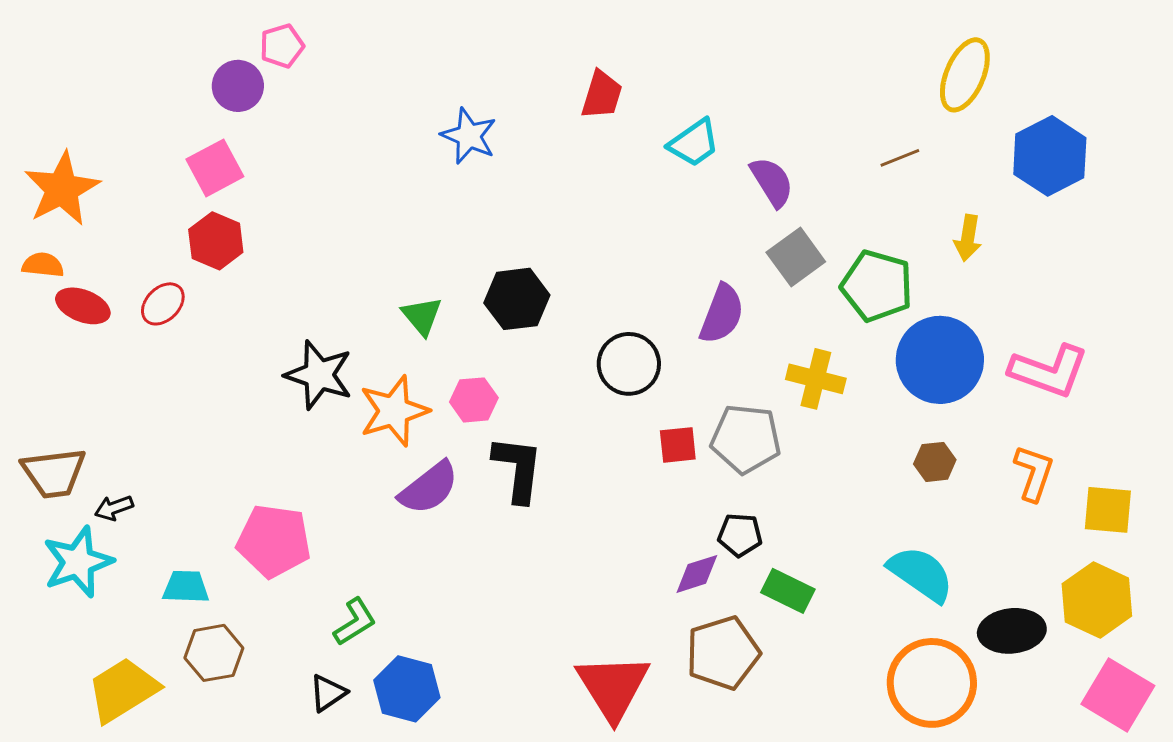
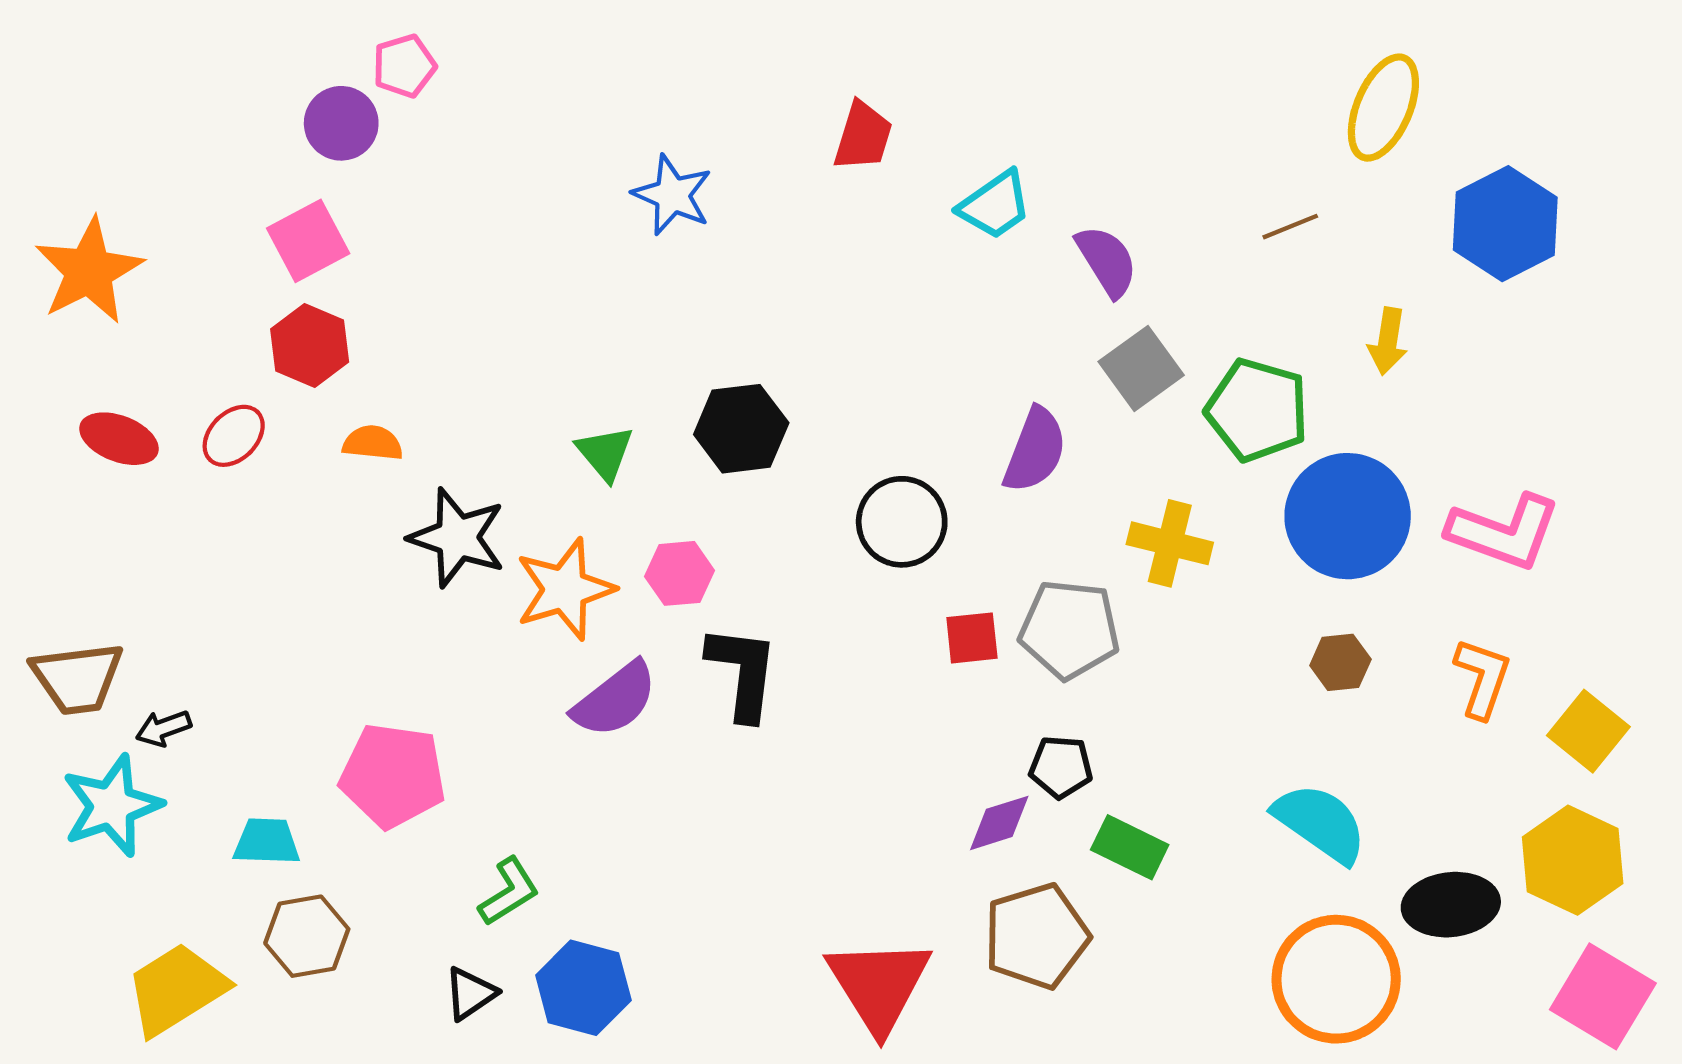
orange semicircle: (43, 265) -> (373, 443), moved
yellow square: (1108, 510) -> (1588, 731), turned 34

